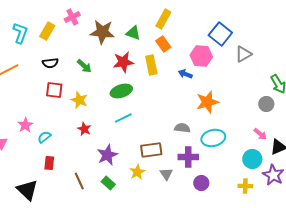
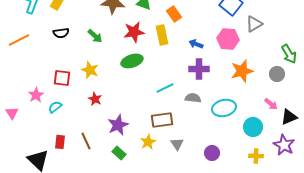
pink hexagon: (201, 56) -> (228, 39), moved
red square: (54, 90) -> (62, 78), moved
orange star: (207, 102) -> (242, 71), moved
cyan line: (123, 118) -> (165, 88), moved
purple cross: (188, 157) -> (199, 69), moved
cyan circle: (252, 159) -> (253, 127), moved
red rectangle: (49, 163) -> (60, 142), moved
brown line: (79, 181) -> (86, 141), moved

